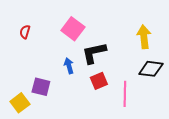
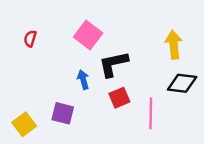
purple square: (41, 87) -> (63, 113), moved

